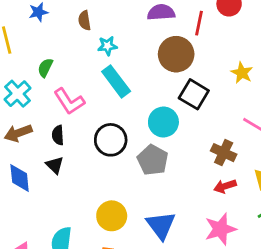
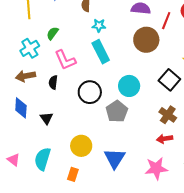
black square: (194, 94) -> (169, 80), moved
black triangle: (55, 165) -> (46, 118), moved

